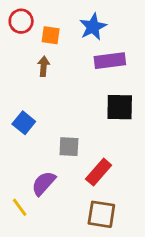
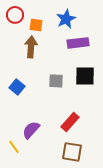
brown arrow: (44, 66) -> (31, 47), size x1.5
gray square: (69, 147) -> (56, 81), moved

